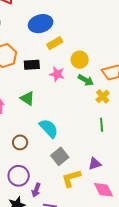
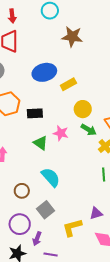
yellow rectangle: (55, 43) -> (68, 84), moved
pink star: (57, 74) -> (61, 133), moved
green triangle: (27, 98) -> (41, 143), moved
gray square: (60, 156) -> (46, 210), moved

